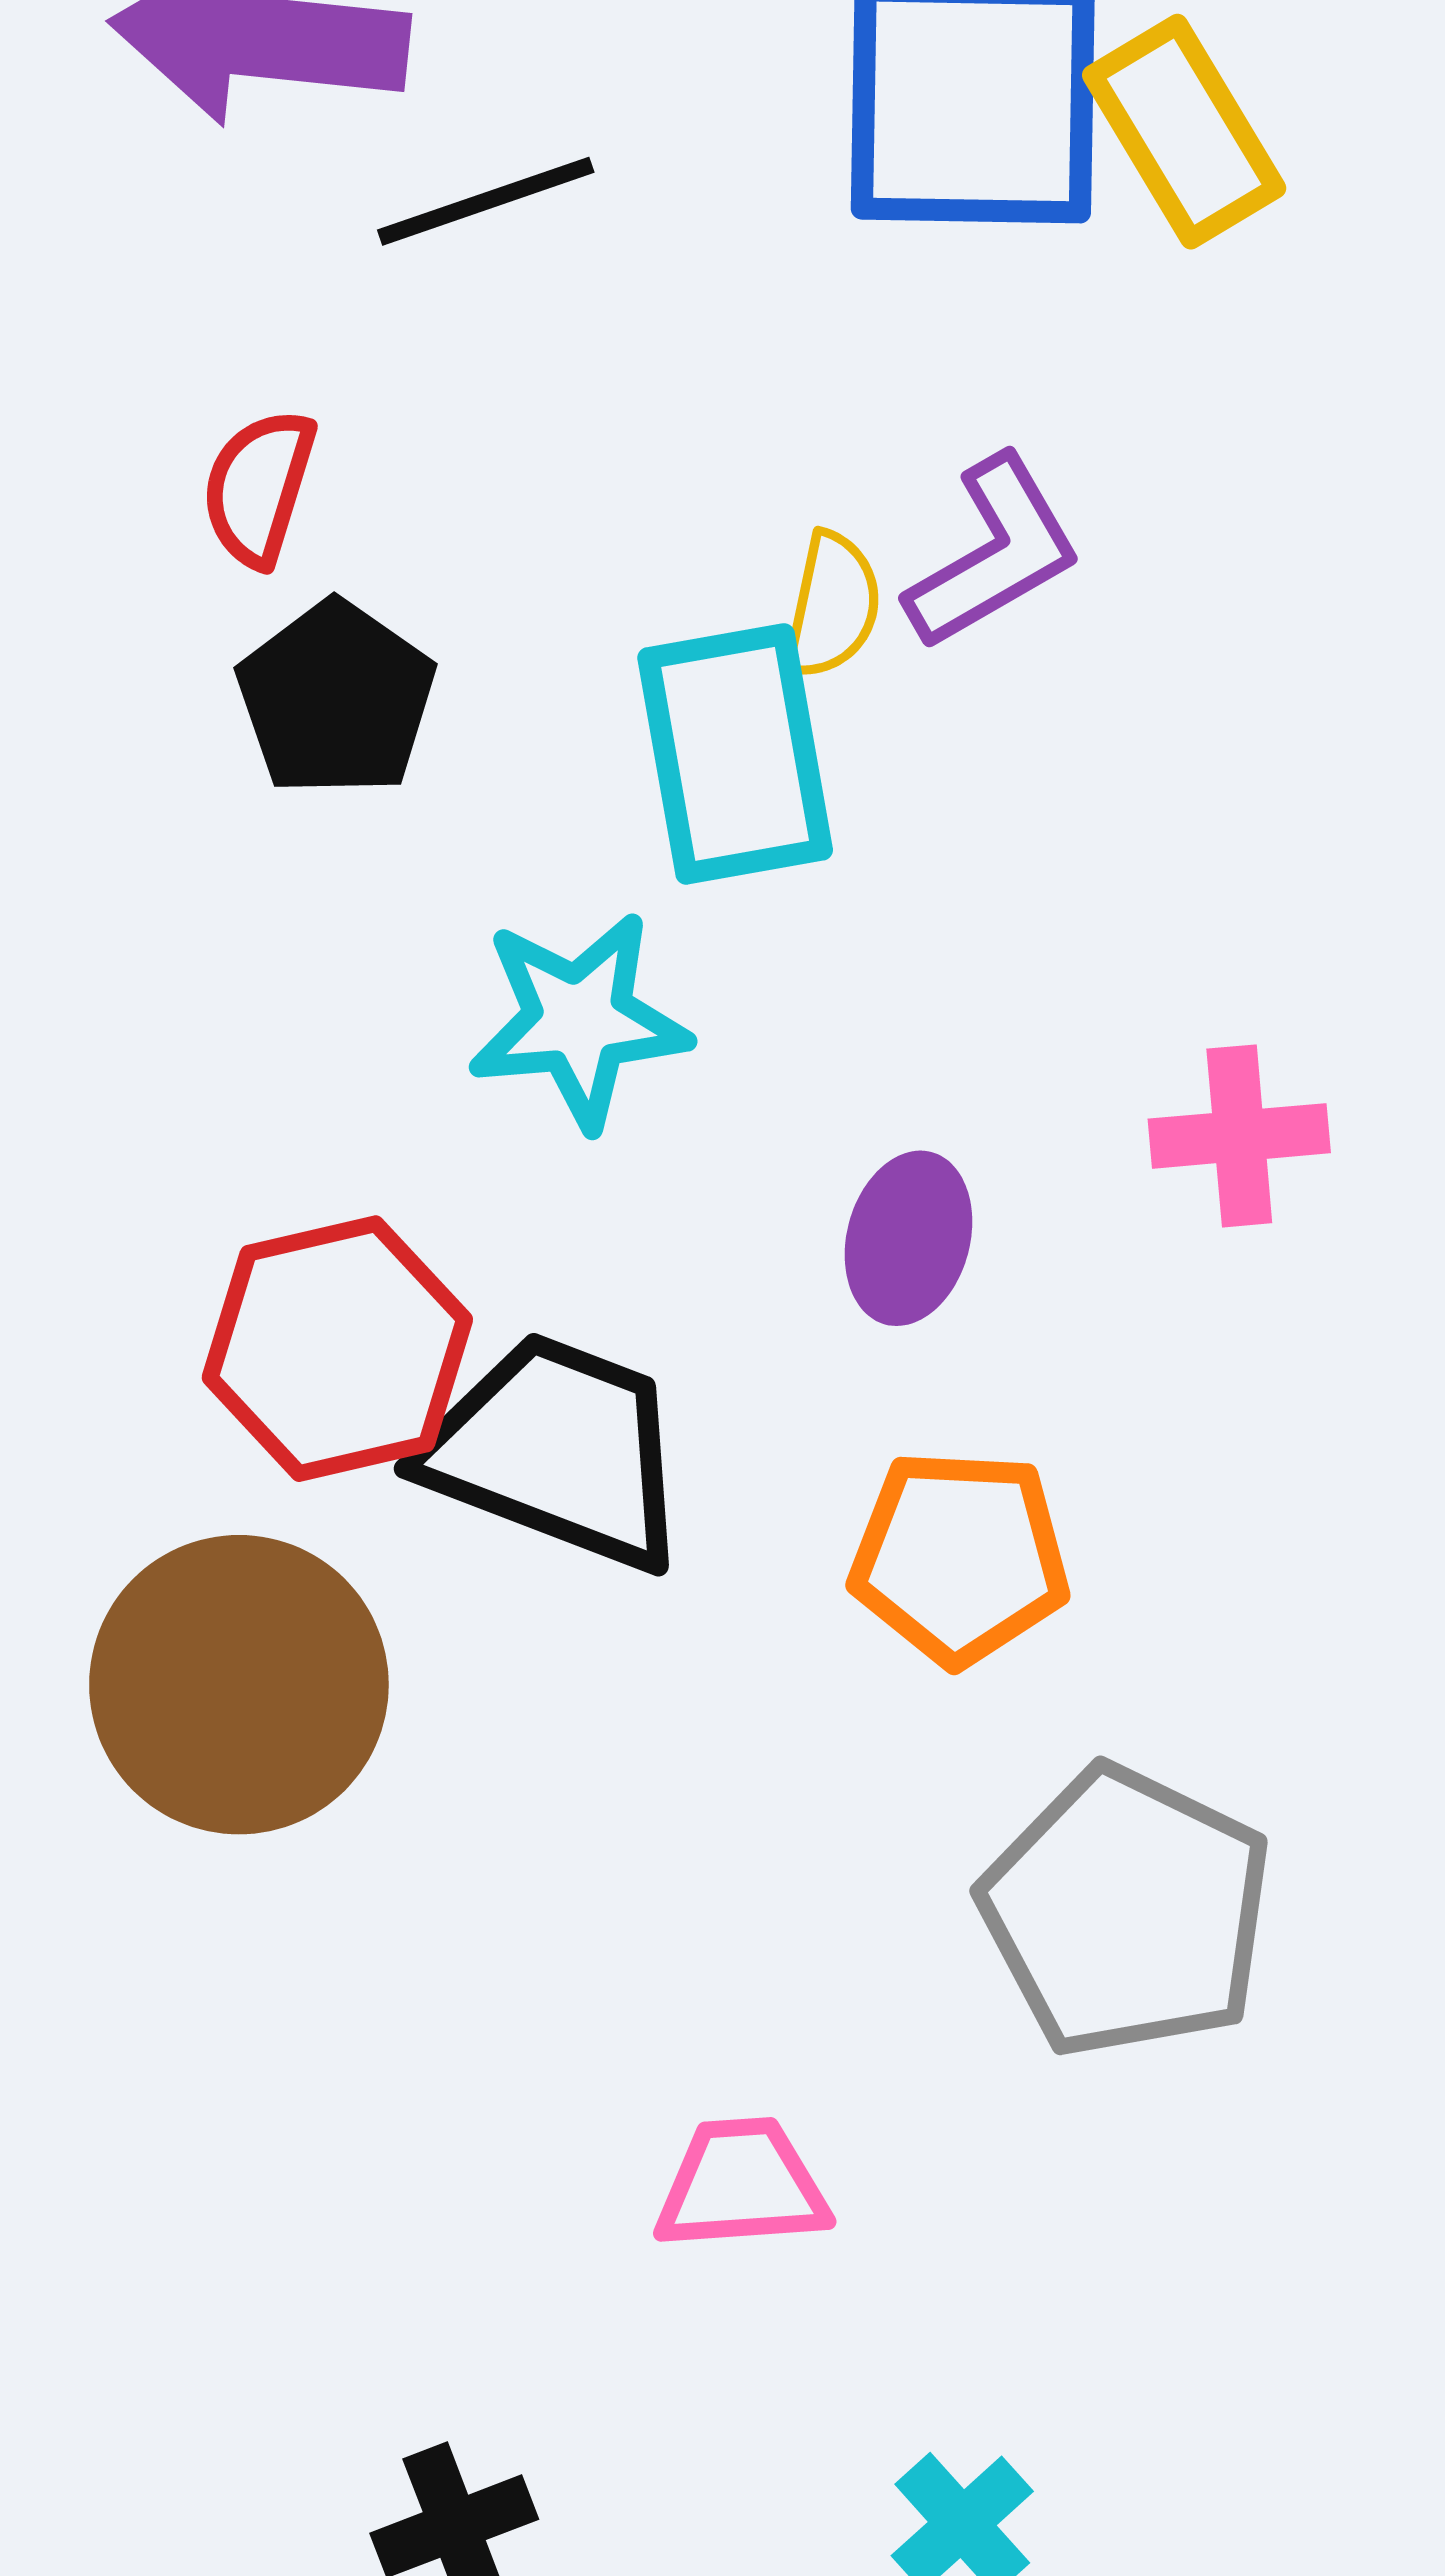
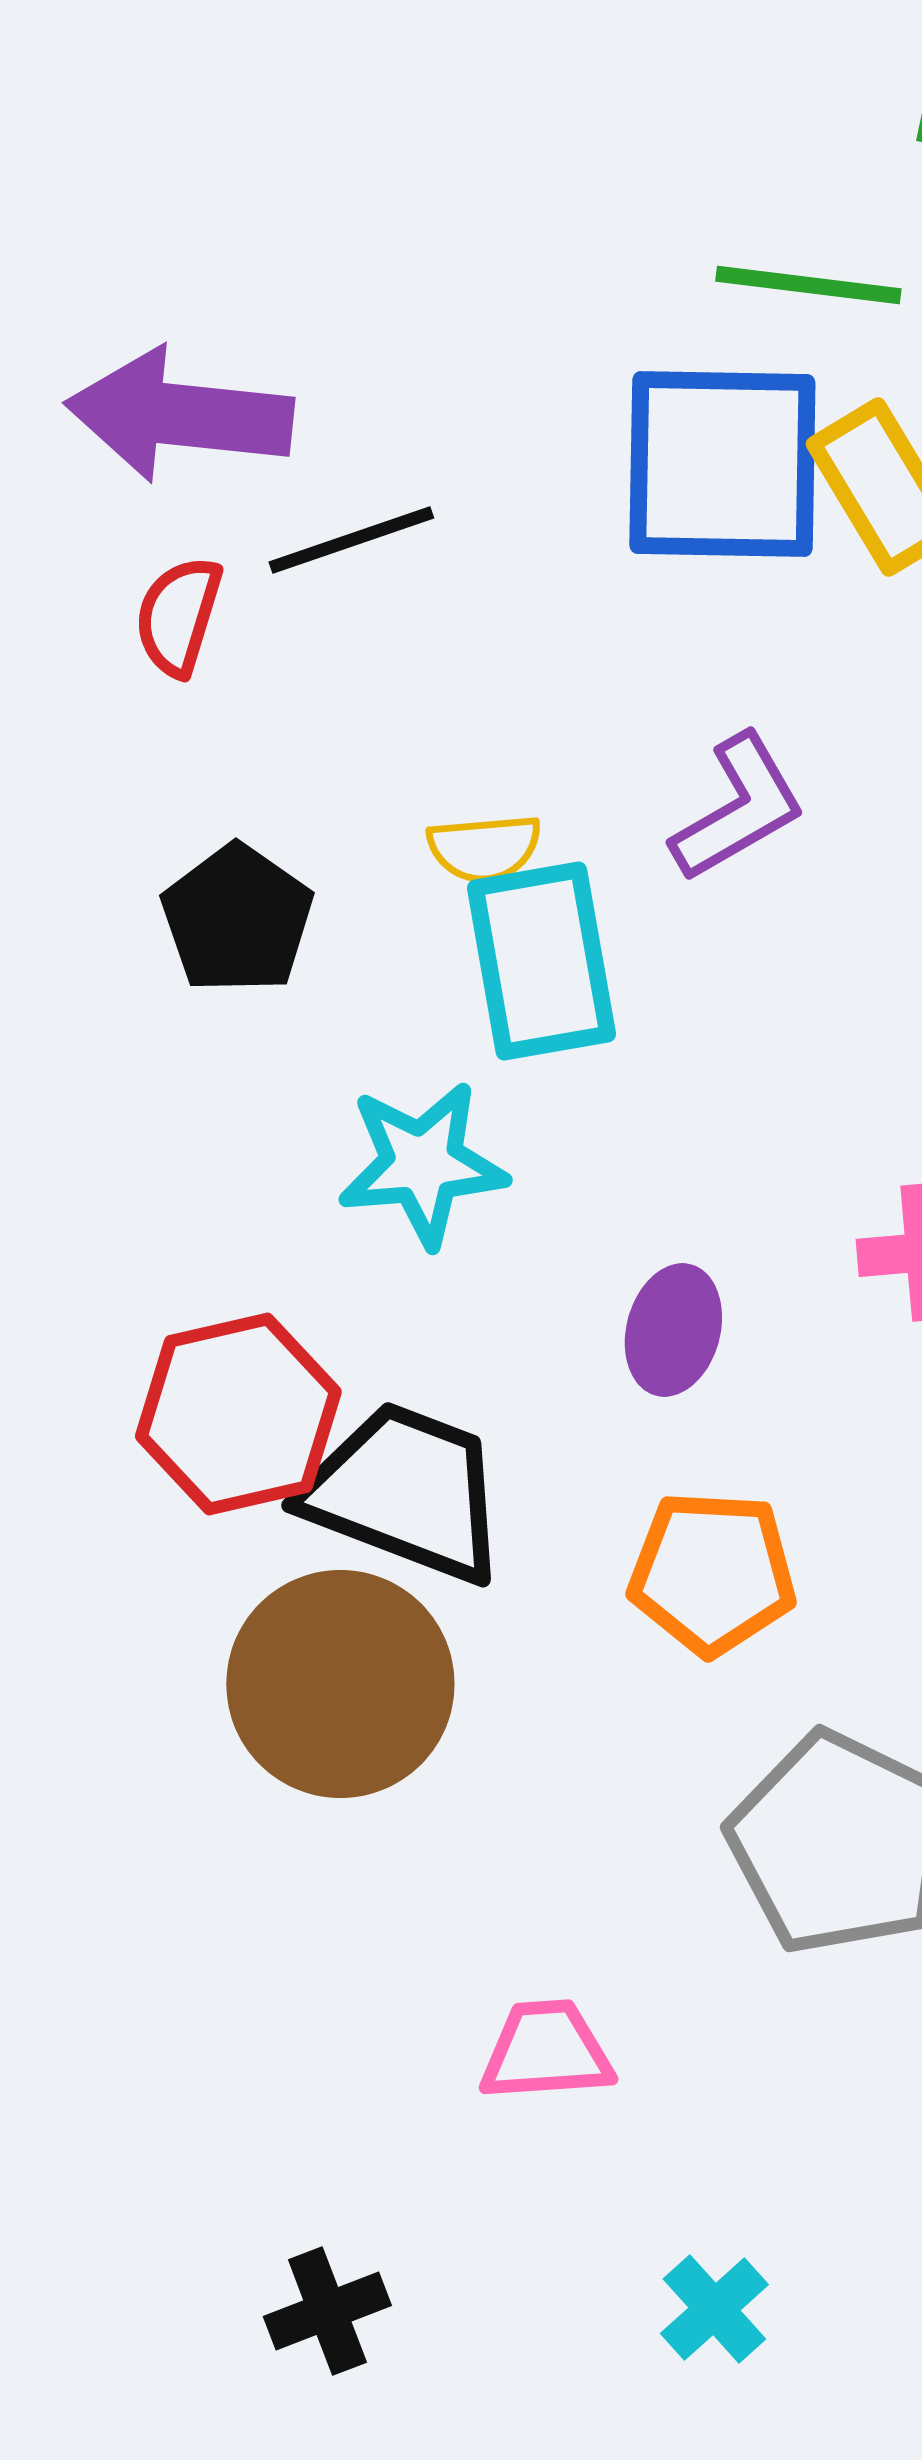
red semicircle: (259, 487) -> (178, 616), moved
yellow semicircle: (832, 606) -> (484, 848), moved, turned 73
brown circle: (239, 1685) -> (340, 1684), moved

